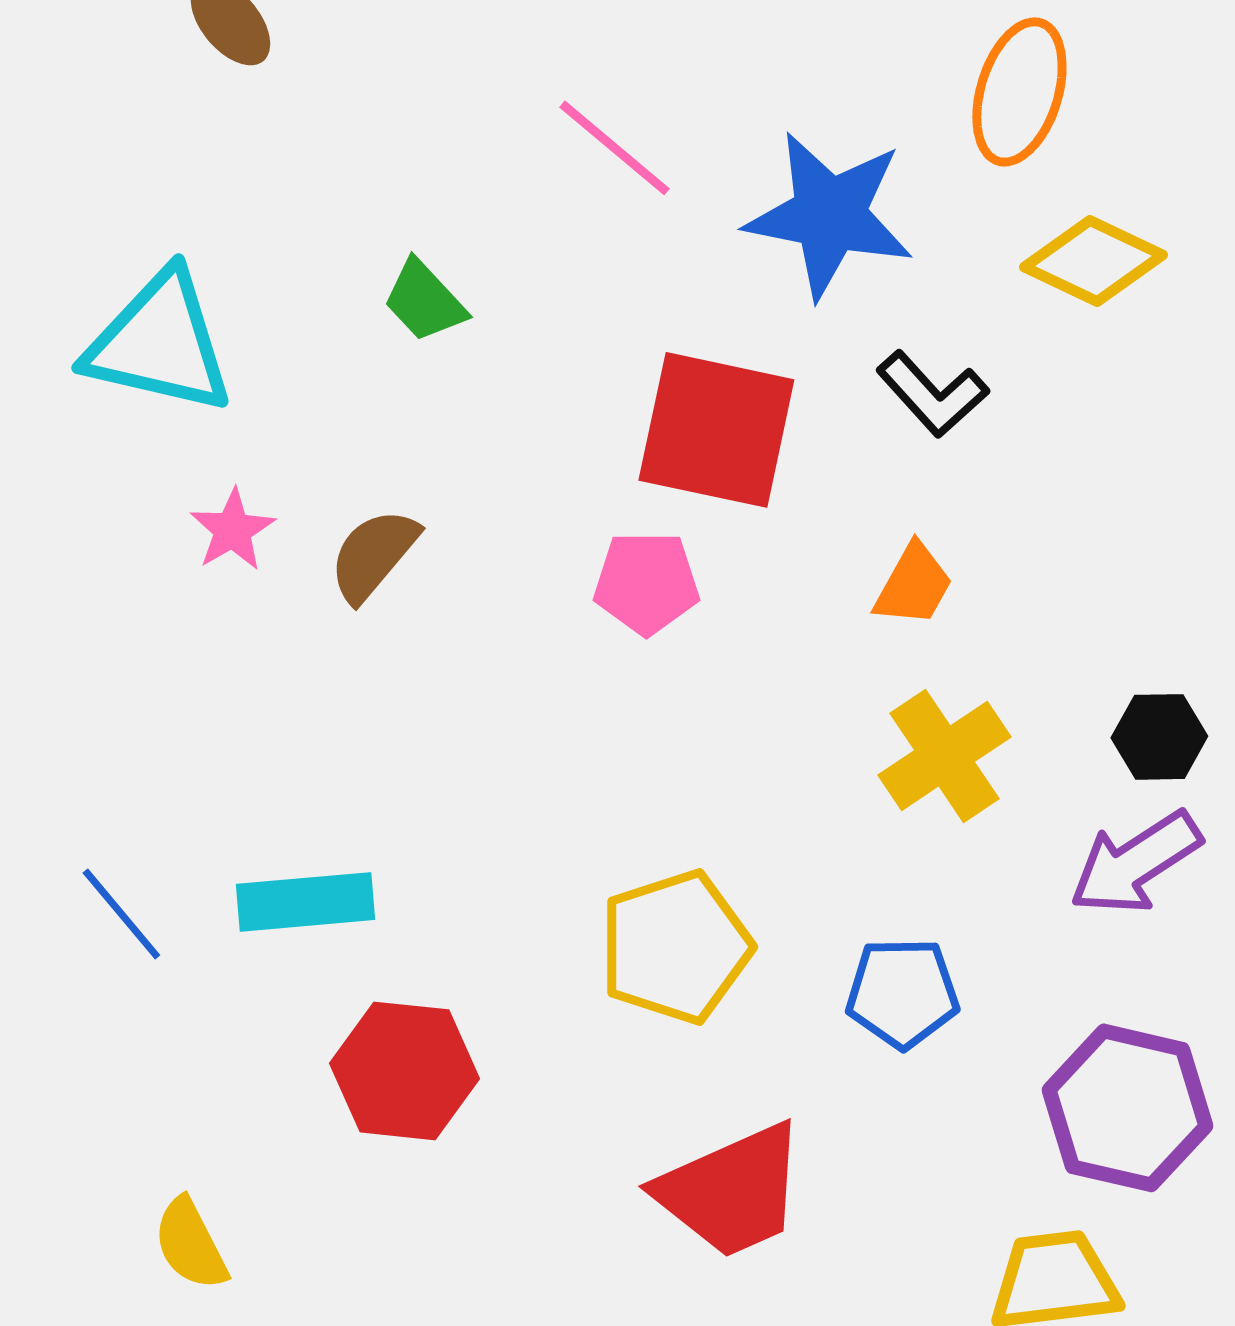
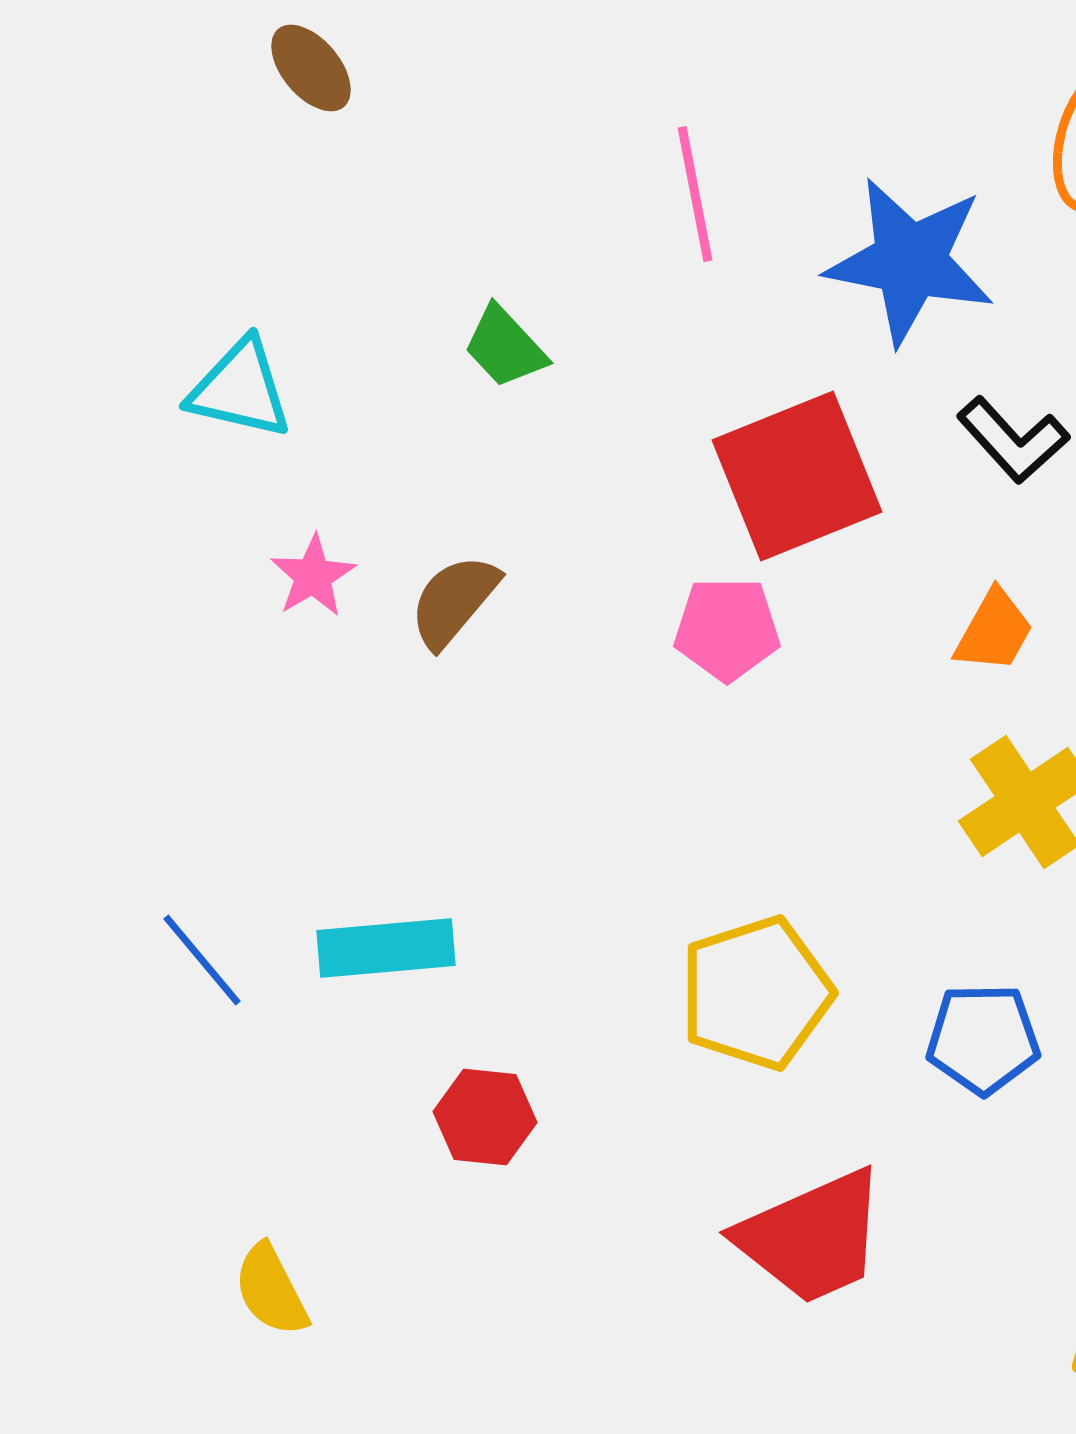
pink line: (614, 148) -> (695, 194), turned 39
cyan triangle: (159, 343) -> (240, 389), size x0.7
red square: (716, 430) -> (797, 476), turned -34
red hexagon: (404, 1071) -> (485, 1117), size x0.7

